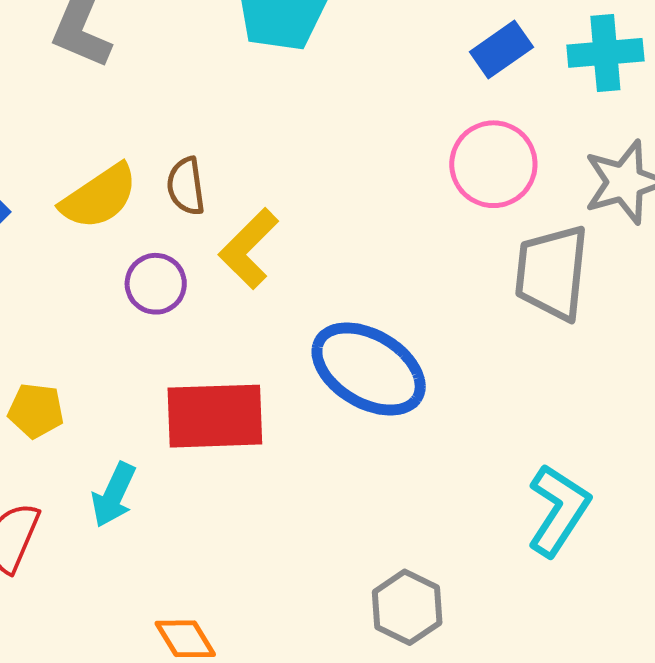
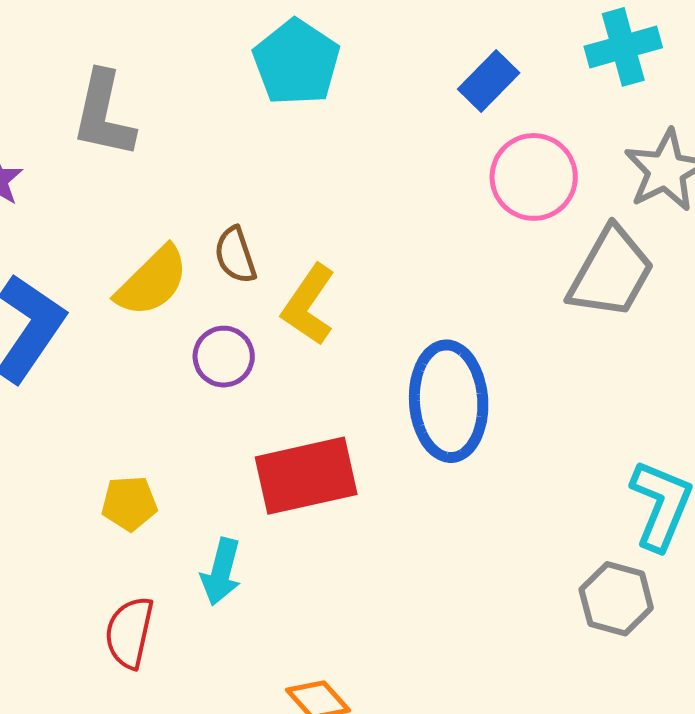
blue rectangle: (501, 50) -> (489, 81), moved
gray trapezoid: (552, 272) -> (611, 273), turned -146
blue ellipse: (369, 369) -> (449, 401), turned 66
gray hexagon: (407, 607) -> (616, 599), moved

